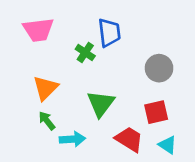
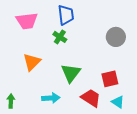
blue trapezoid: (109, 33) -> (66, 15), moved
gray circle: (159, 68) -> (116, 37), moved
green arrow: (47, 121) -> (11, 101), moved, turned 40

